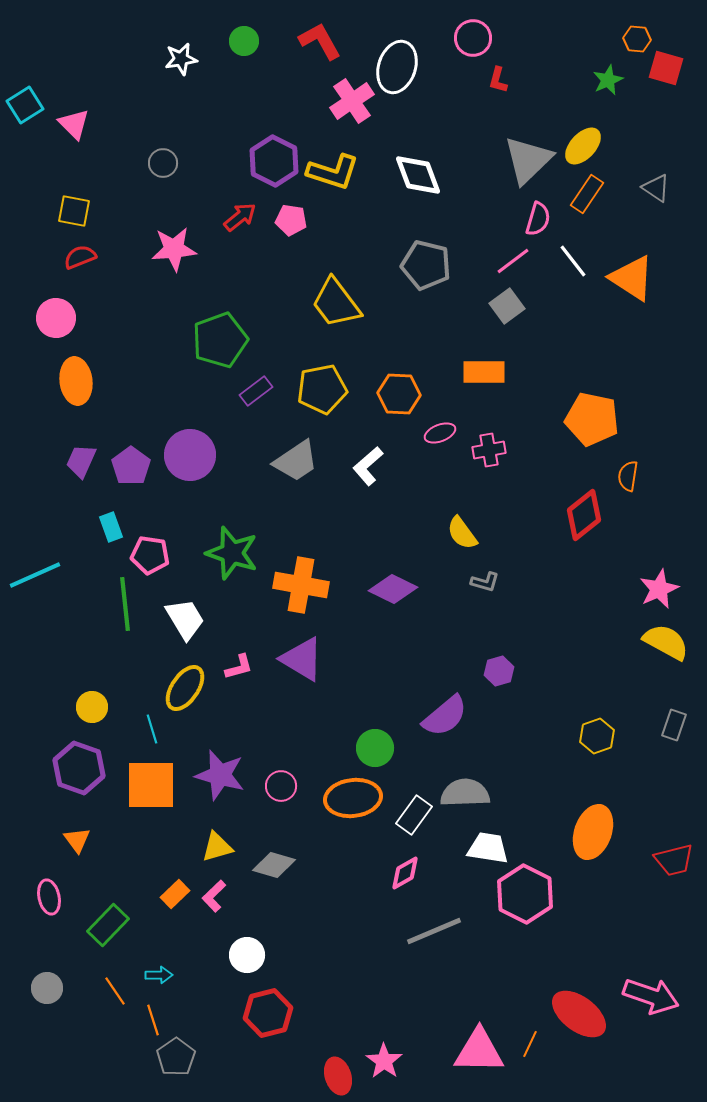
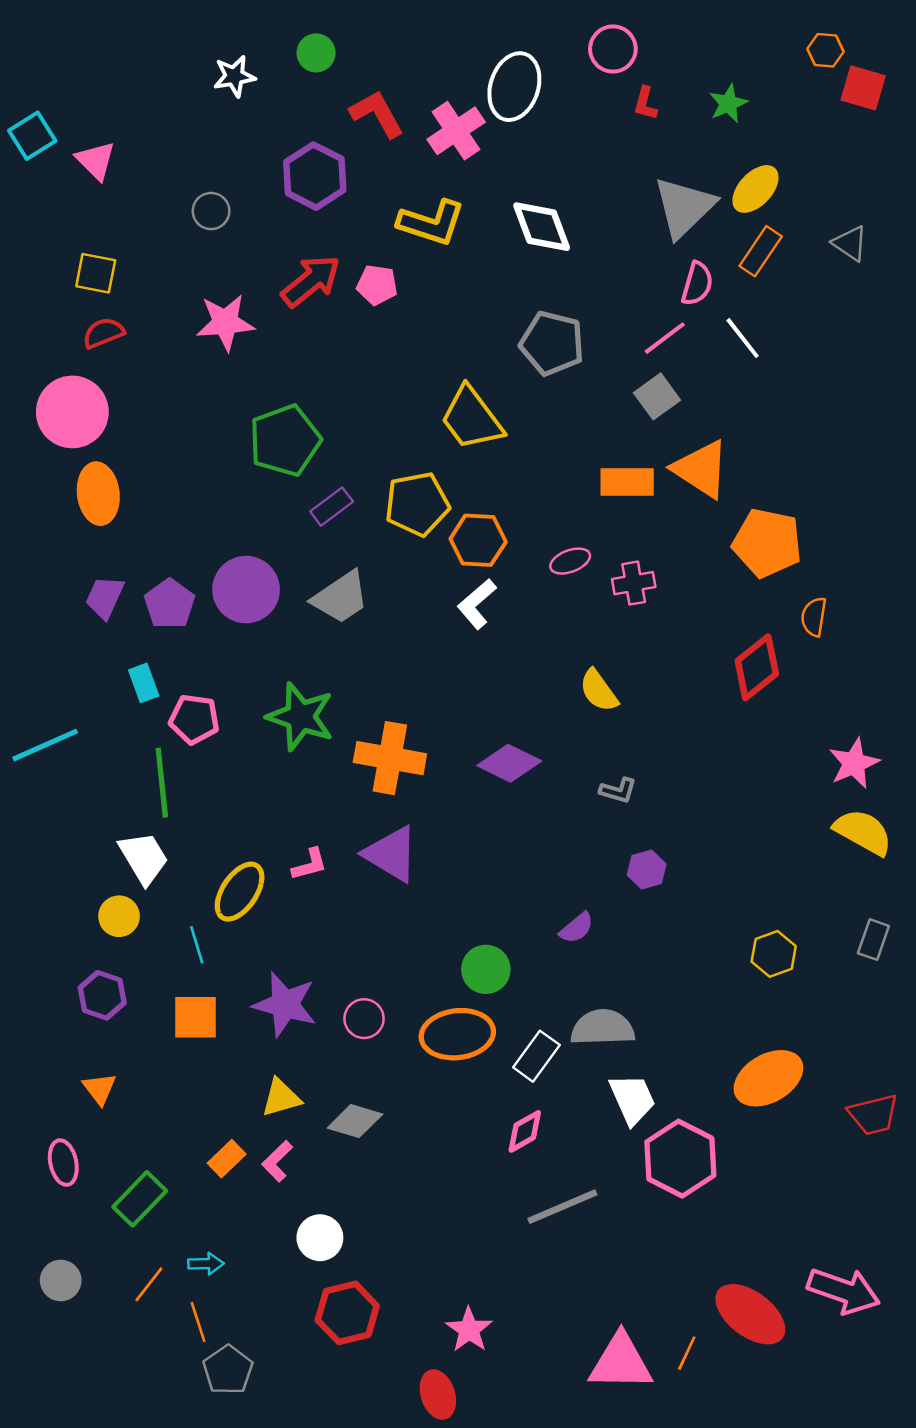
red L-shape: (320, 41) -> (377, 114), moved
green star: (608, 80) -> (728, 103), moved
purple hexagon: (274, 161) -> (315, 176), moved
red arrow: (240, 217) -> (311, 281), size x1.4
orange triangle: (632, 278) -> (701, 469), moved
yellow trapezoid: (336, 303) -> (472, 418), moved
pink circle: (56, 318) -> (72, 412), size x1.4
orange hexagon: (399, 394) -> (478, 540), moved
gray trapezoid: (296, 461) -> (341, 597), moved
gray L-shape: (485, 582) -> (618, 790), moved
white trapezoid: (185, 619) -> (144, 858), moved
purple semicircle: (445, 716) -> (577, 928), size x0.6
purple hexagon: (79, 768) -> (102, 995), size x0.7
orange square: (151, 785) -> (195, 1017), size x0.7
orange ellipse: (593, 832) -> (768, 1078), turned 40
white trapezoid: (488, 848) -> (632, 1099), turned 57
orange line: (115, 991) -> (149, 1284), turned 72
pink star: (384, 1061) -> (469, 1330), moved

